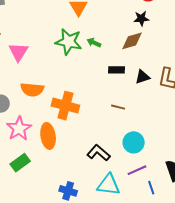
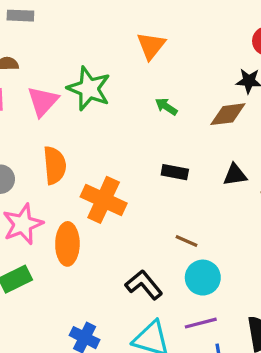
green star: (69, 42) -> (89, 89), moved
black rectangle: (116, 70) -> (175, 172), moved
orange semicircle: (32, 90) -> (55, 165), turned -110
brown line: (118, 107) -> (186, 241), moved

